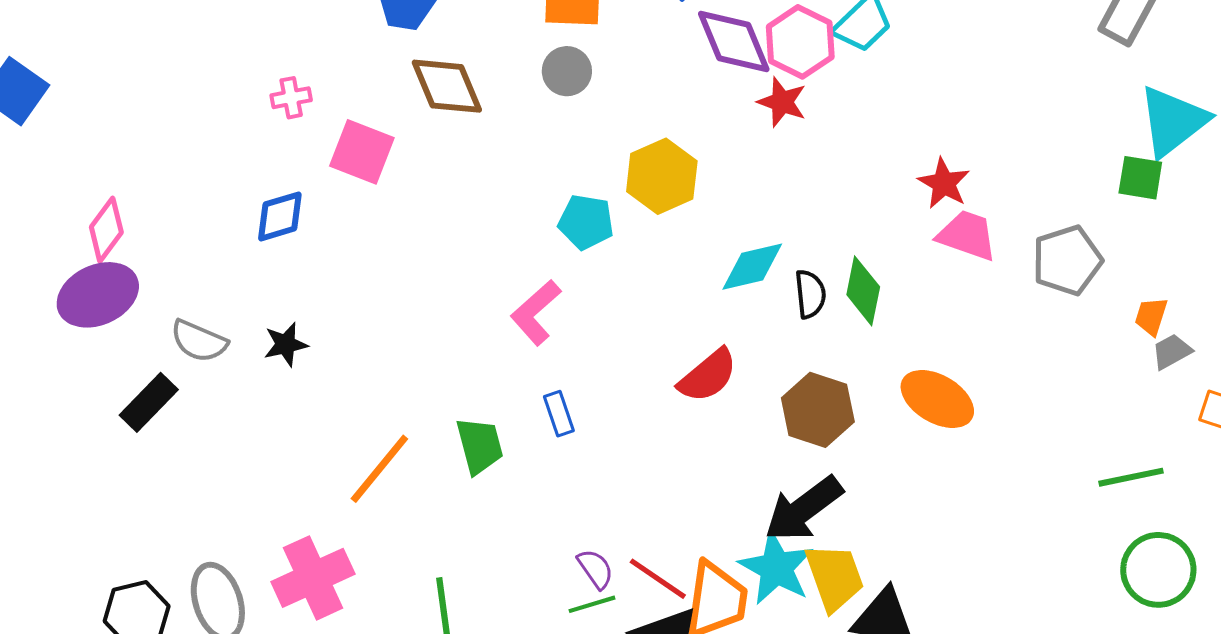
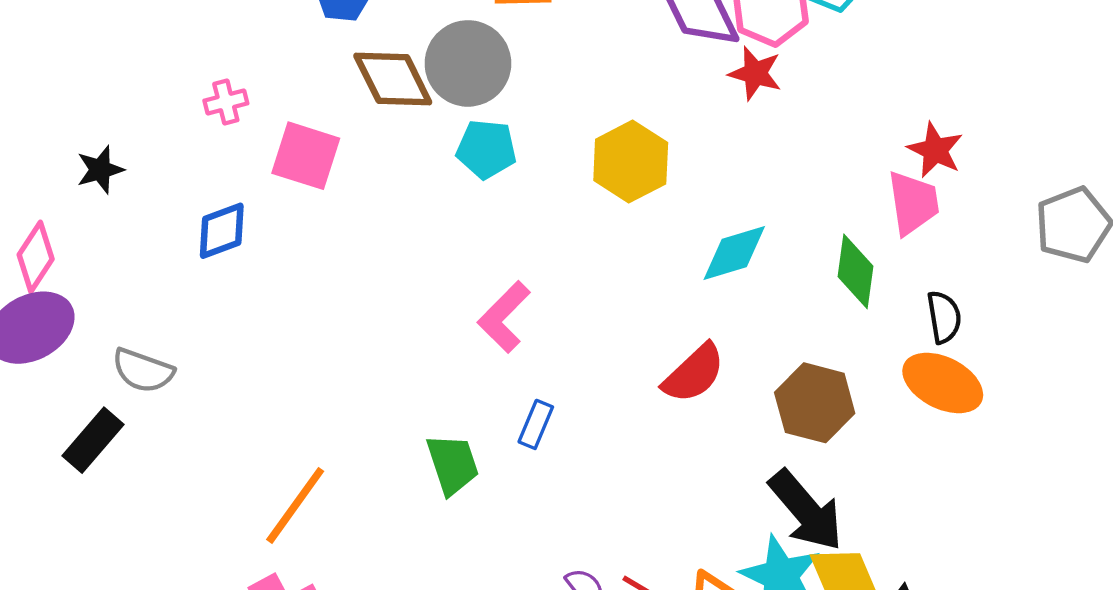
gray circle: (567, 71) -> (468, 63), moved, size x1.6
cyan pentagon: (586, 222) -> (486, 149), moved
pink trapezoid: (967, 235) -> (913, 203), moved, turned 66
black semicircle: (810, 294) -> (944, 317), moved
black star: (286, 344) -> (100, 170), moved
blue rectangle: (559, 414) -> (536, 424), turned 45
orange line: (379, 469) -> (295, 505), moved
black arrow: (804, 509) -> (806, 510), turned -90

